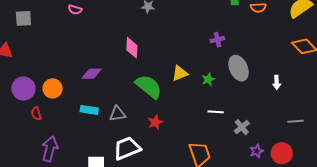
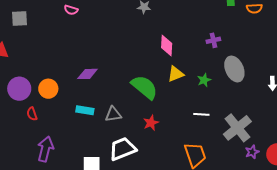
pink diamond: (132, 48) -> (167, 46), moved
white line: (216, 112) -> (201, 114), moved
gray cross: (242, 127) -> (237, 128), size x1.8

